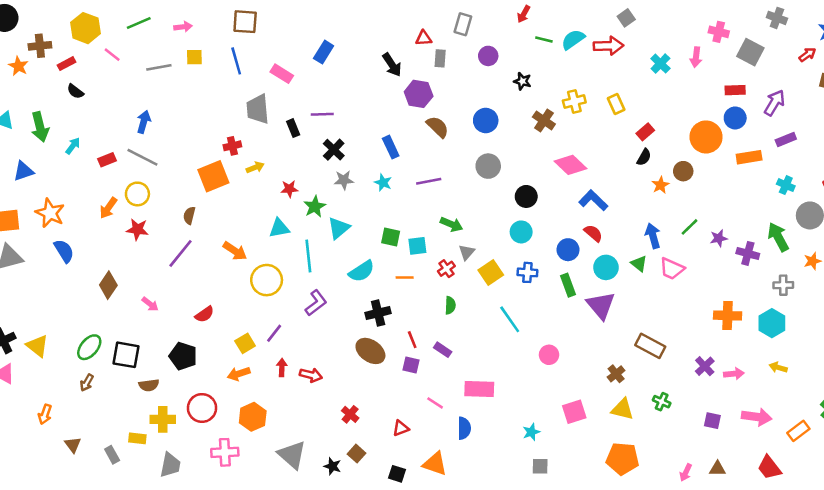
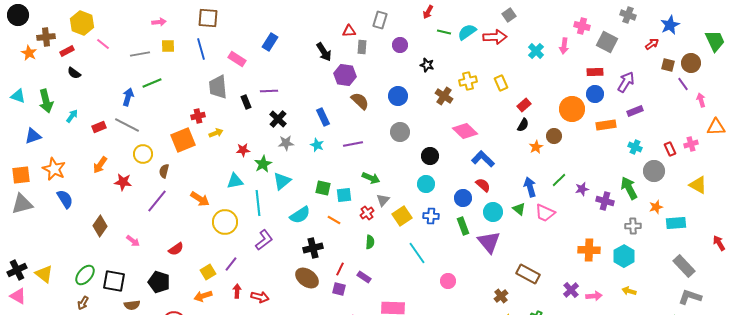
green line: (139, 23) -> (152, 83), moved
yellow circle: (137, 194) -> (143, 154), moved
orange line: (405, 278) -> (334, 220), turned 32
red line: (412, 340) -> (340, 269), turned 48

